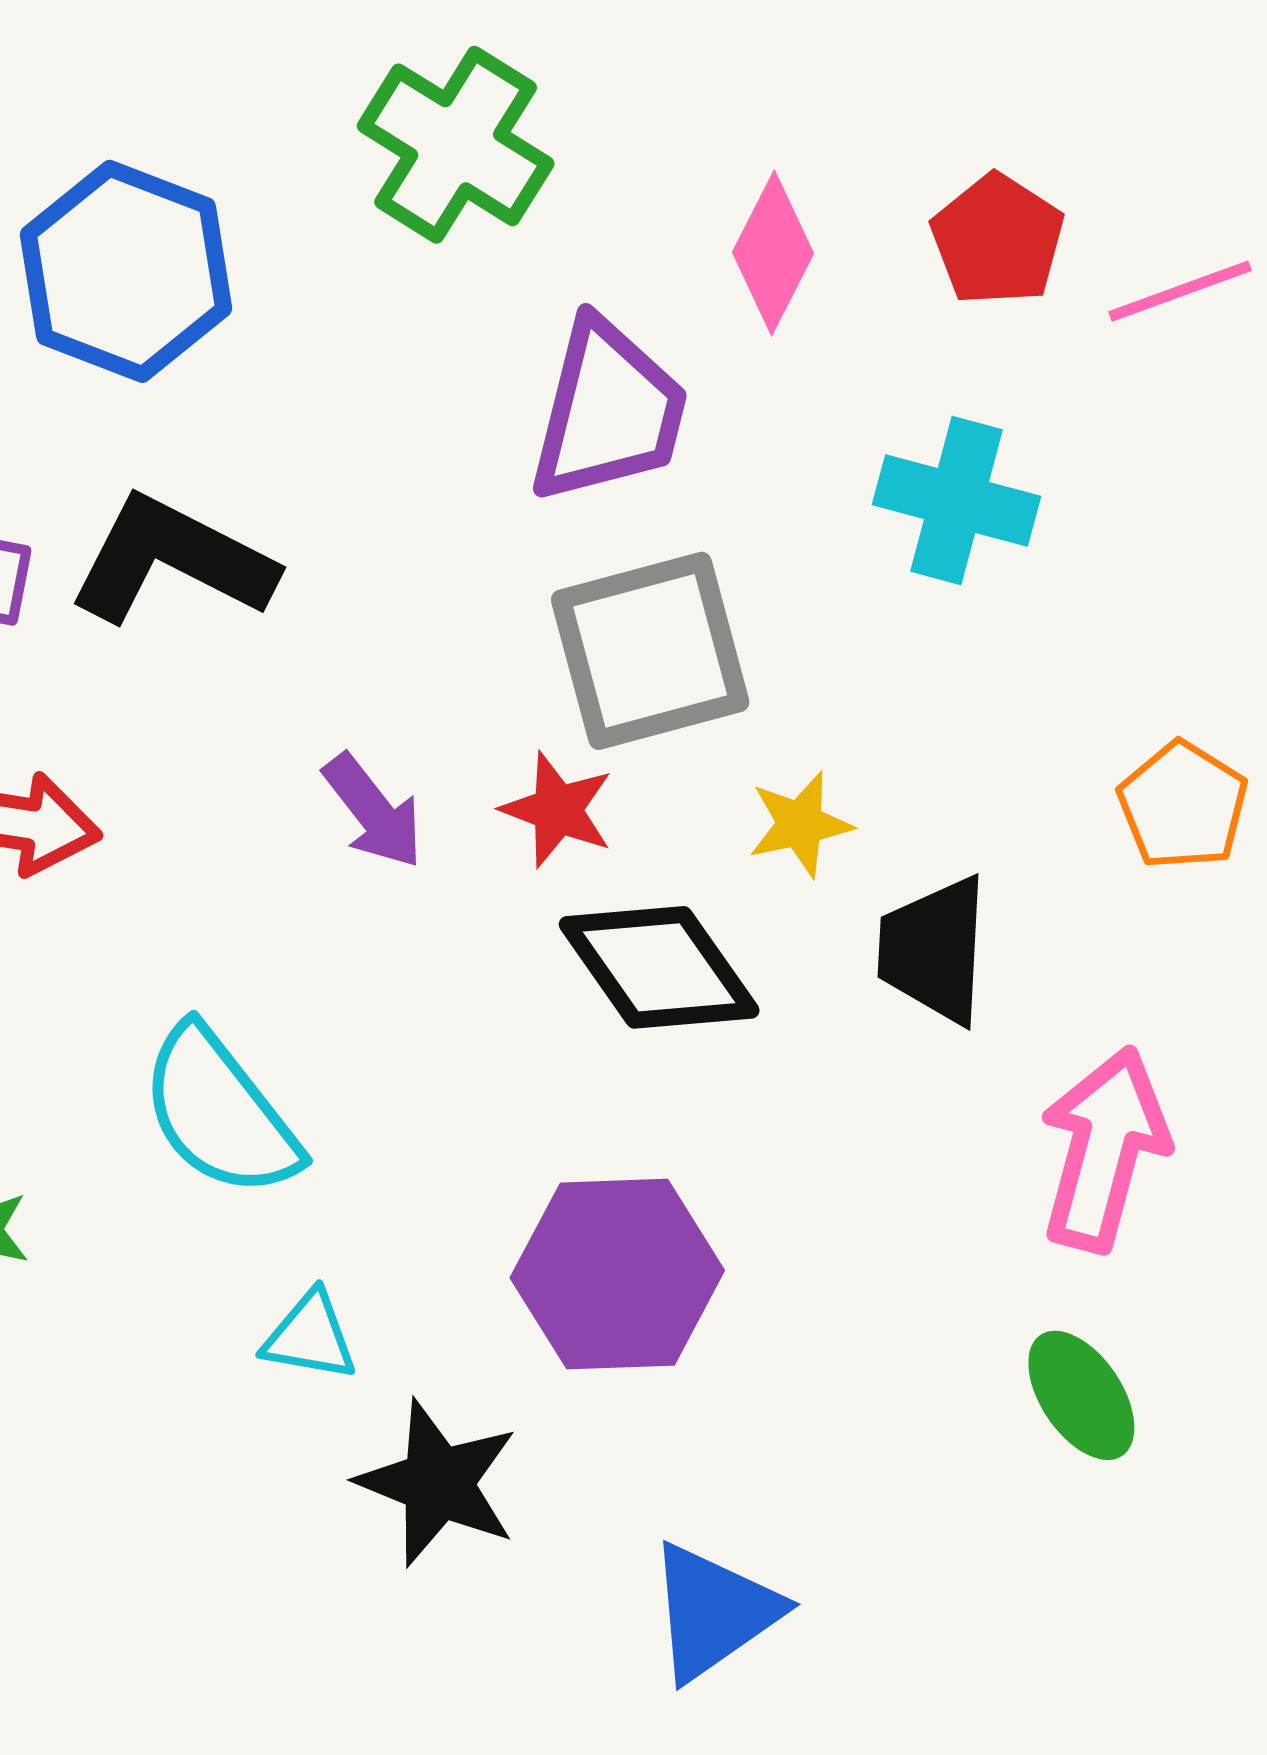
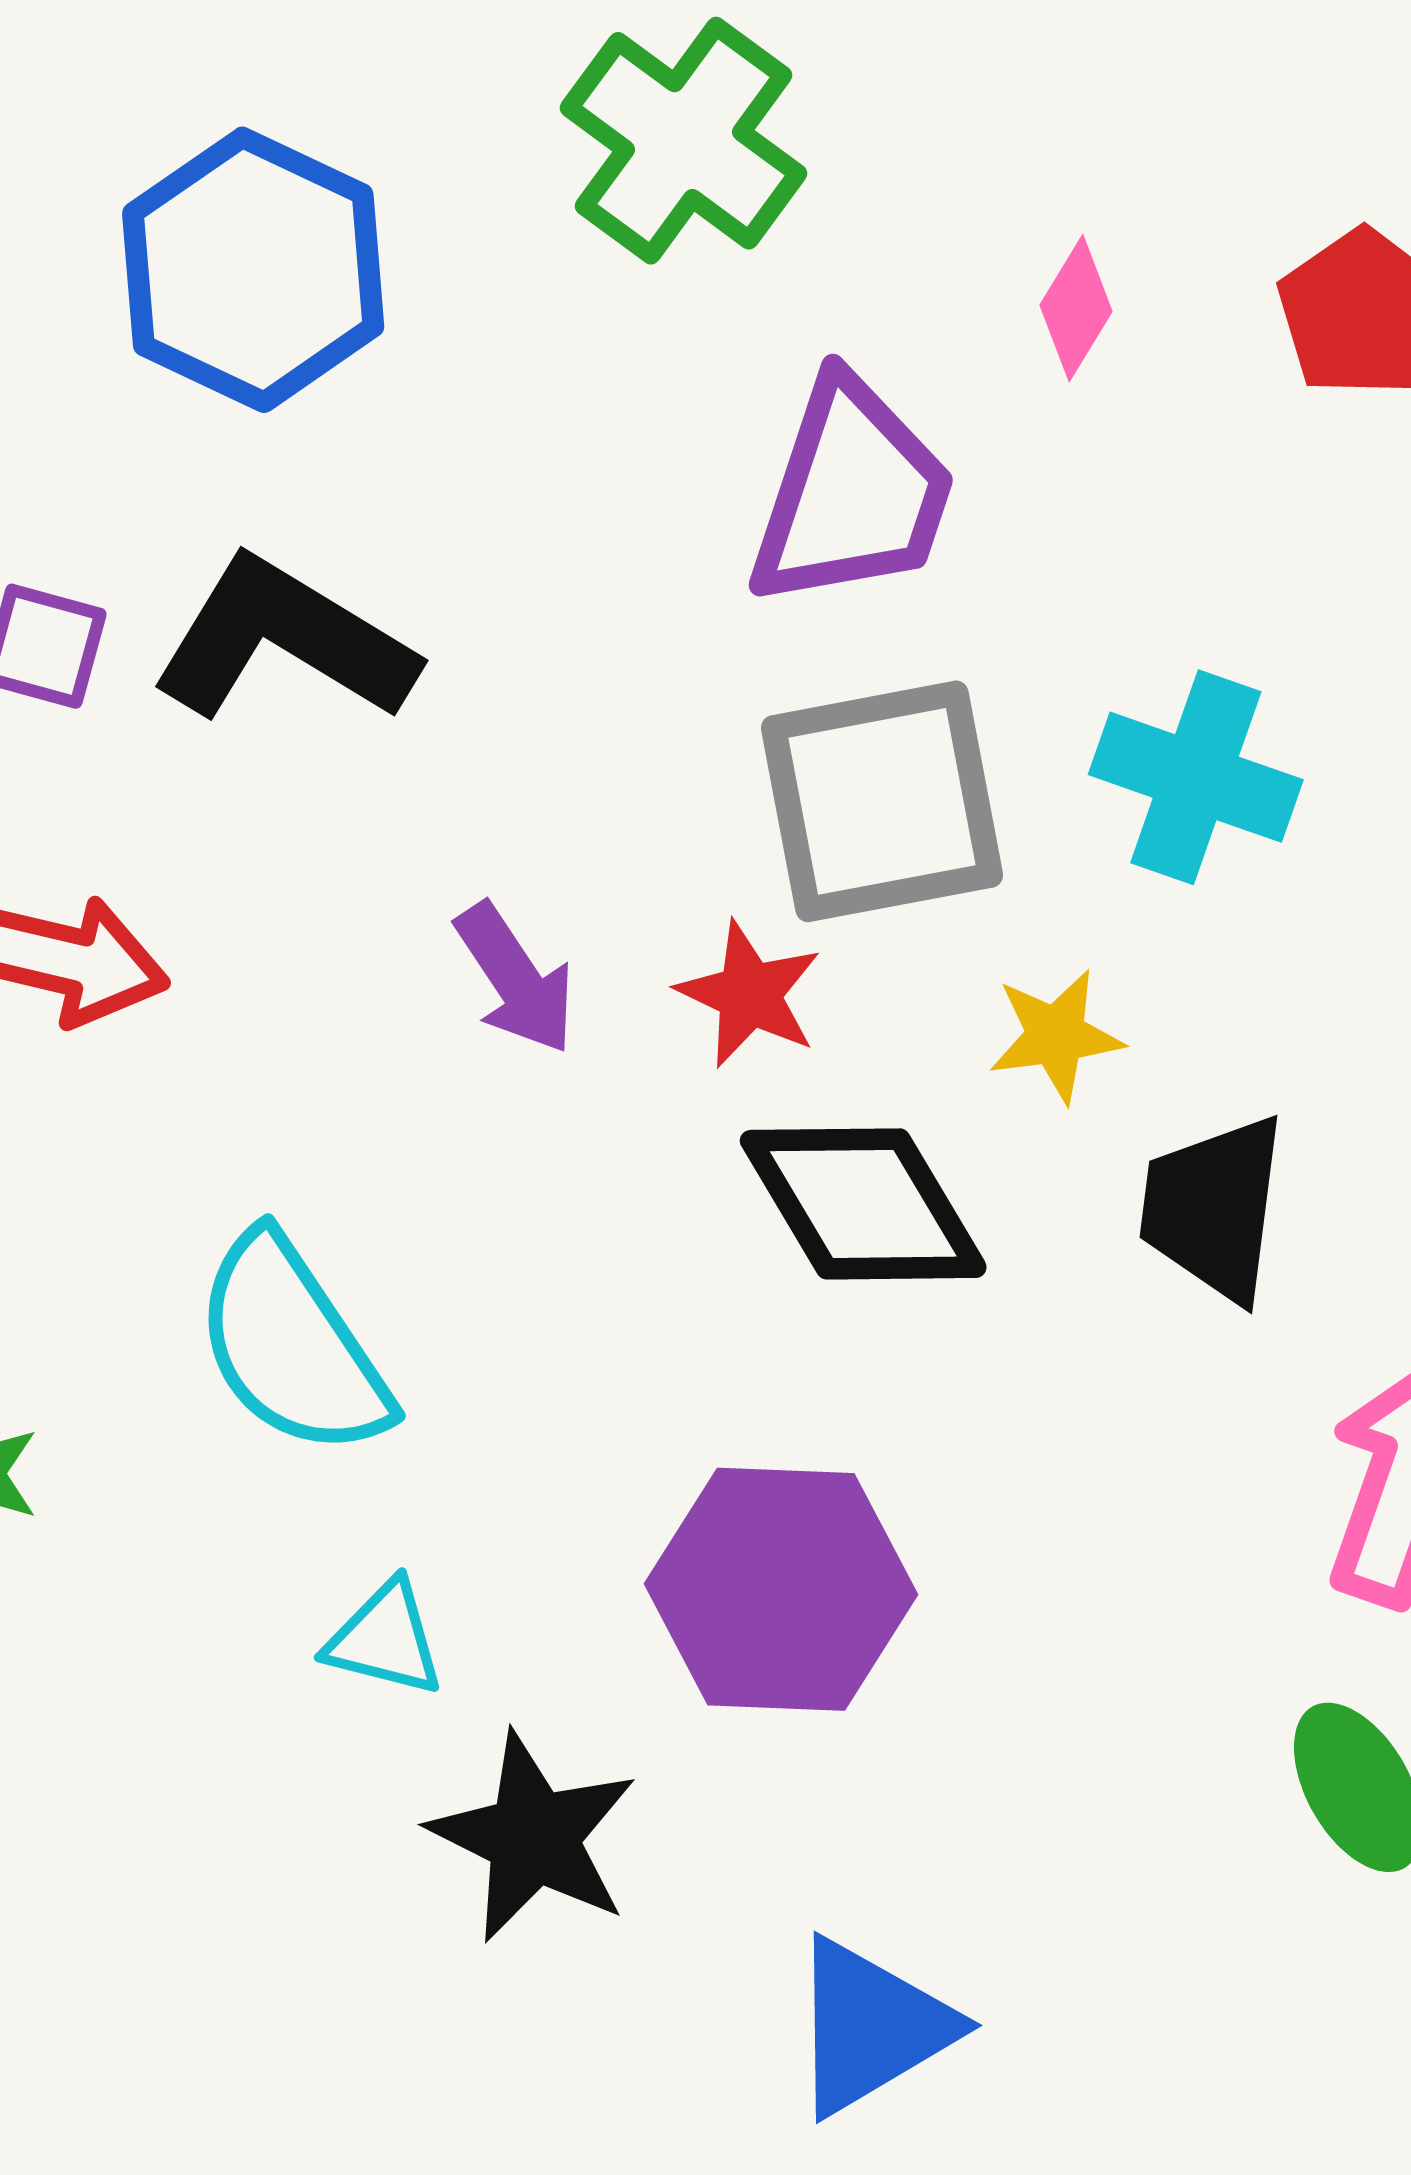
pink diamond: (773, 253) -> (1076, 308), size x0.7
cyan cross: (956, 500) -> (1196, 777), moved

